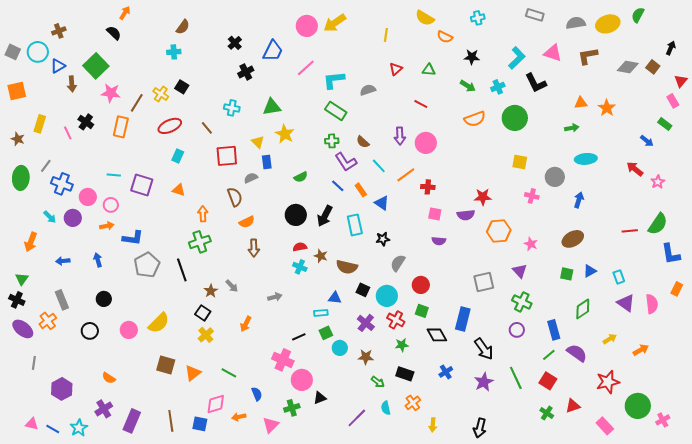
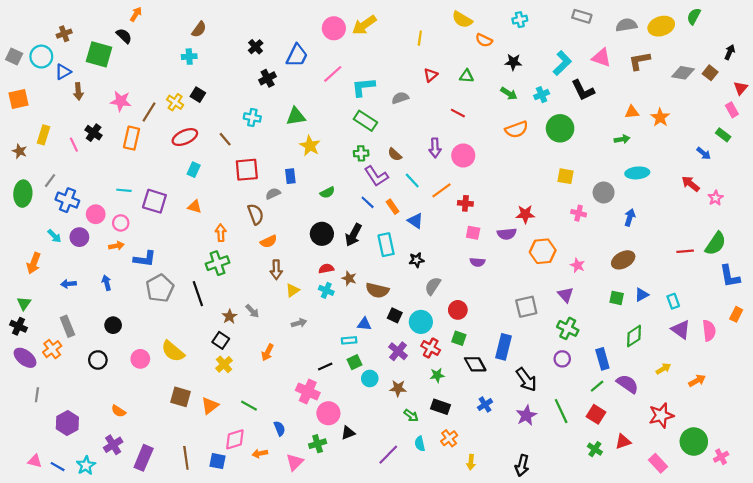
green square: (96, 66) -> (99, 54), moved, turned -30
yellow triangle: (258, 142) -> (293, 290), moved, turned 40
yellow semicircle: (159, 323) -> (173, 351), turned 85

